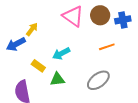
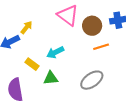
brown circle: (100, 15) -> (92, 26), moved

